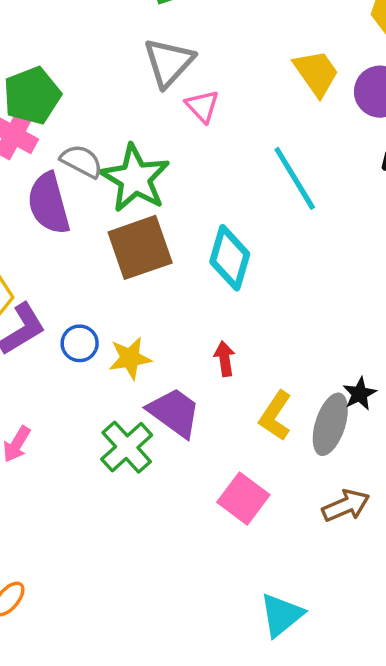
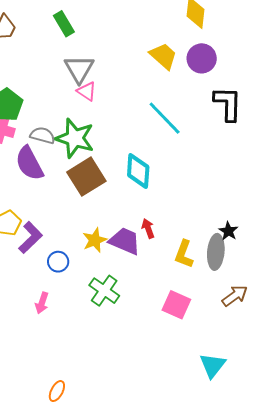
pink triangle: (202, 106) -> (87, 91), moved
blue circle: (80, 343) -> (58, 262), moved
purple trapezoid: (174, 412) -> (125, 241), moved

